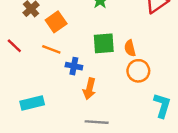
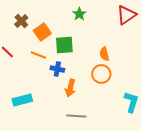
green square: (104, 43) -> (64, 45), moved
orange circle: (138, 71) -> (101, 74), moved

